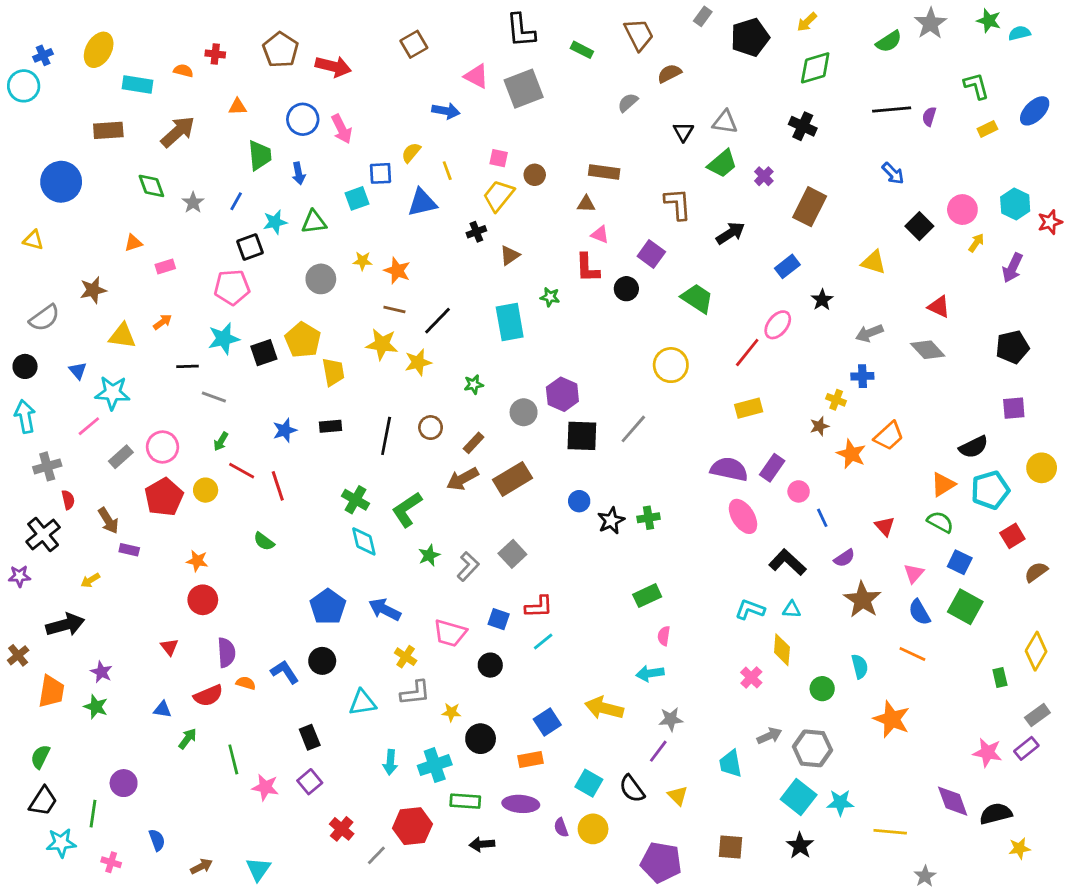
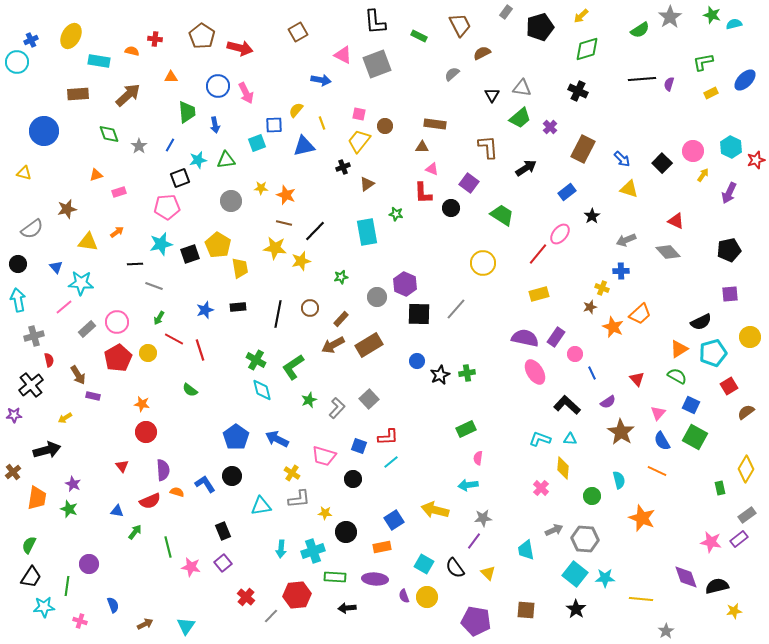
green L-shape: (976, 86) -> (703, 62), turned -85
blue arrow: (893, 173) -> (622, 159), moved

